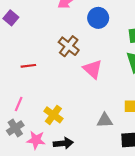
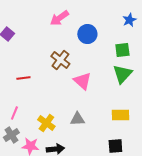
gray triangle: (105, 120) -> (77, 119), moved

